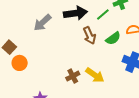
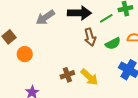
orange circle: (20, 63) -> (25, 54), moved

